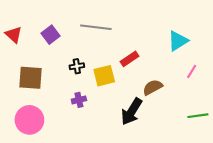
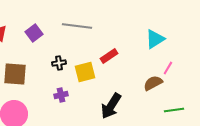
brown semicircle: (153, 87) -> (153, 83), moved

